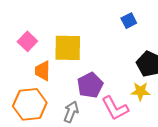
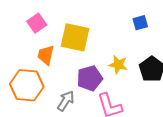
yellow star: (140, 91) -> (118, 65), moved

